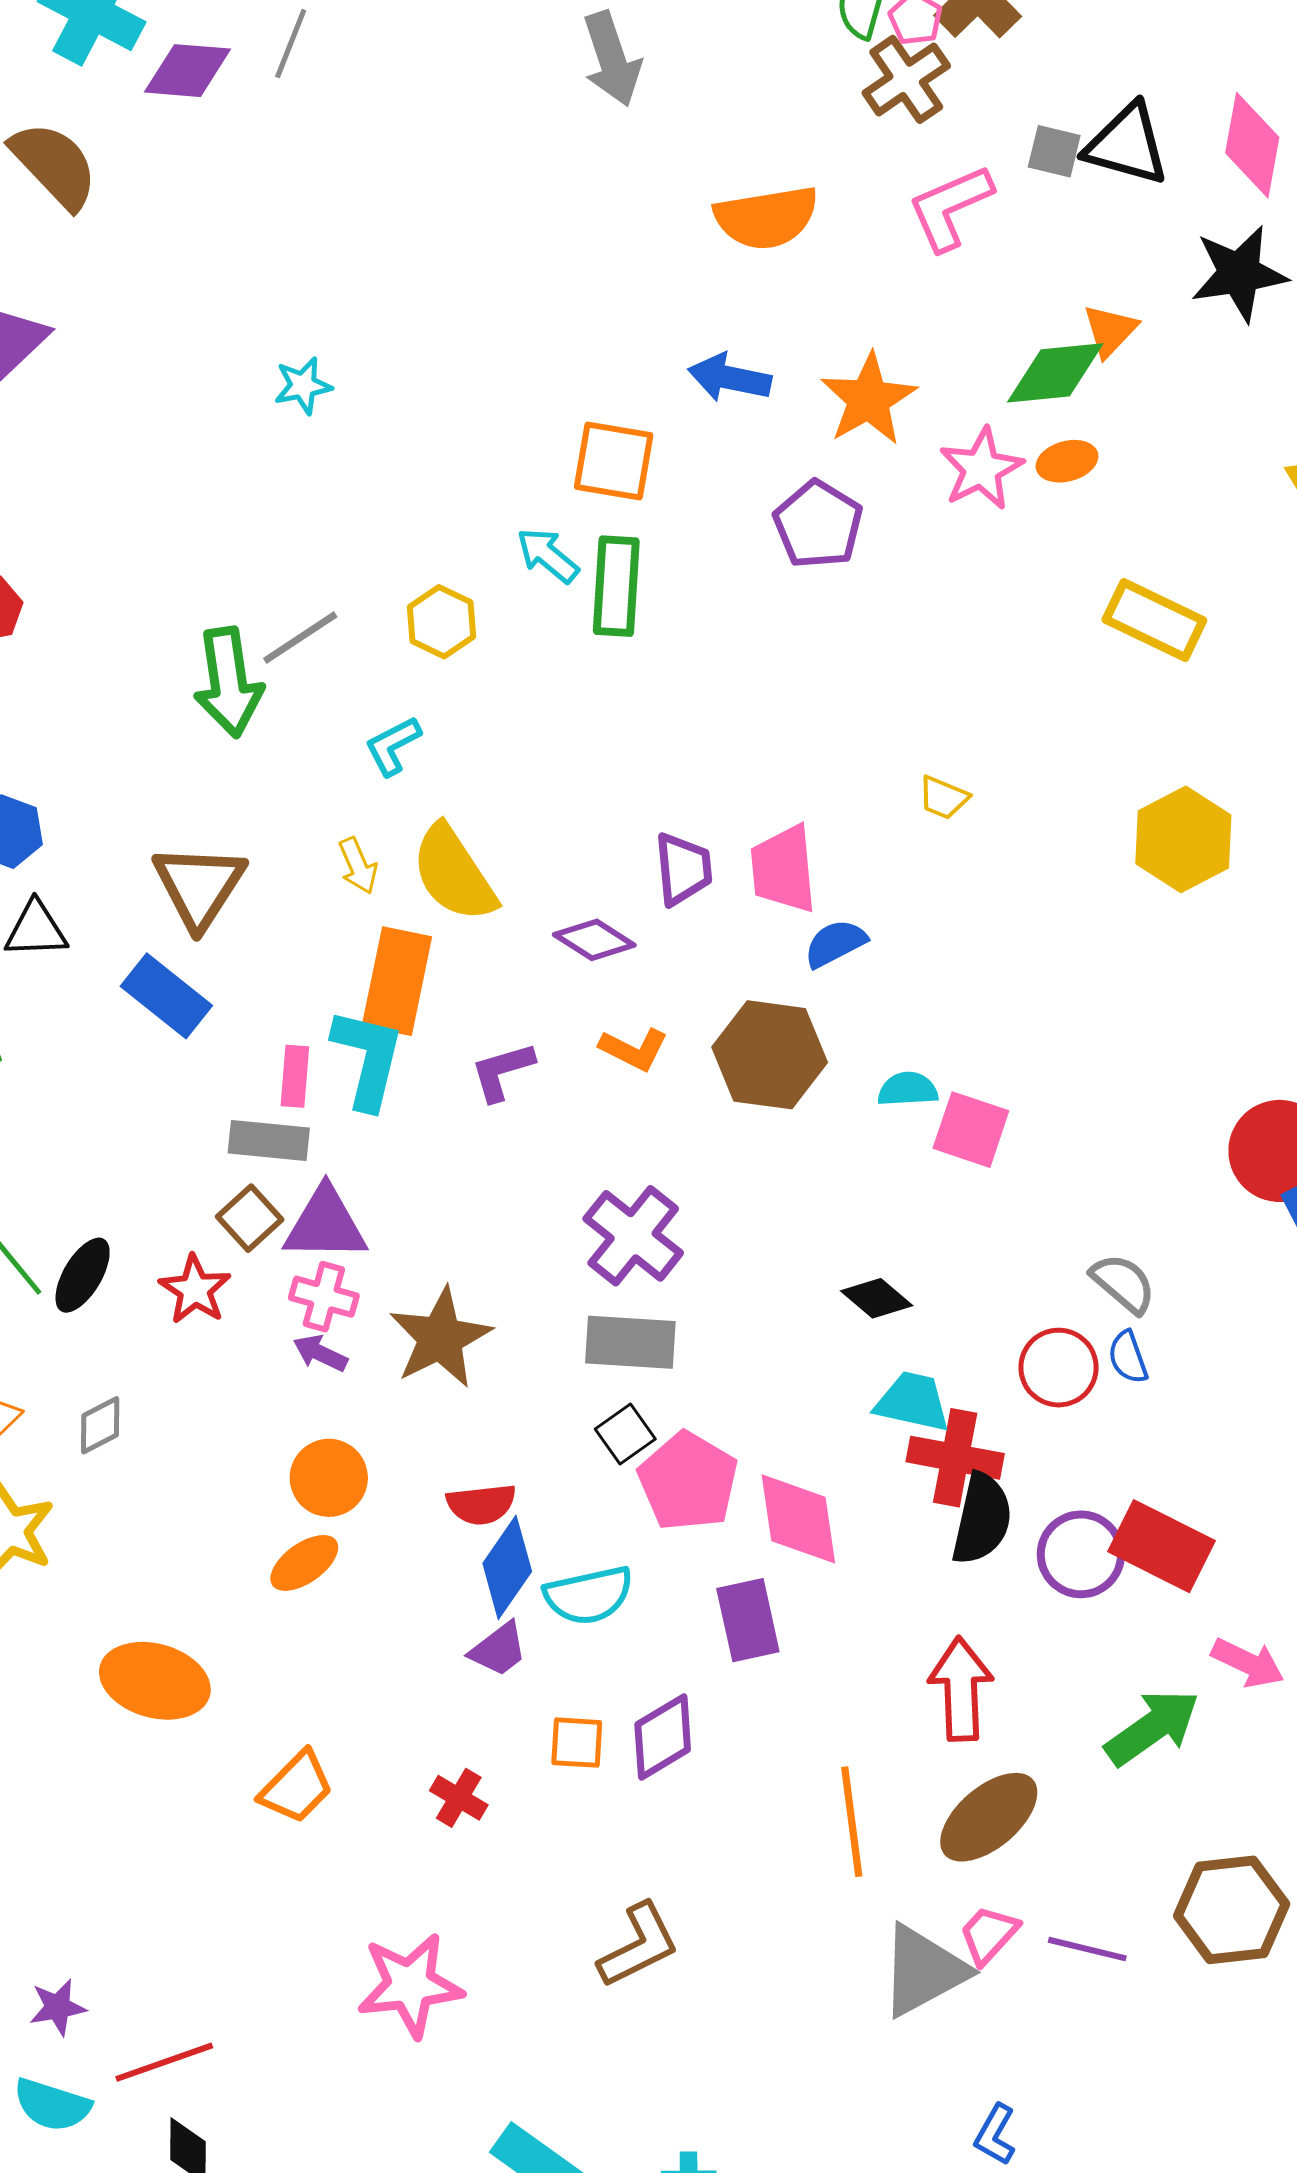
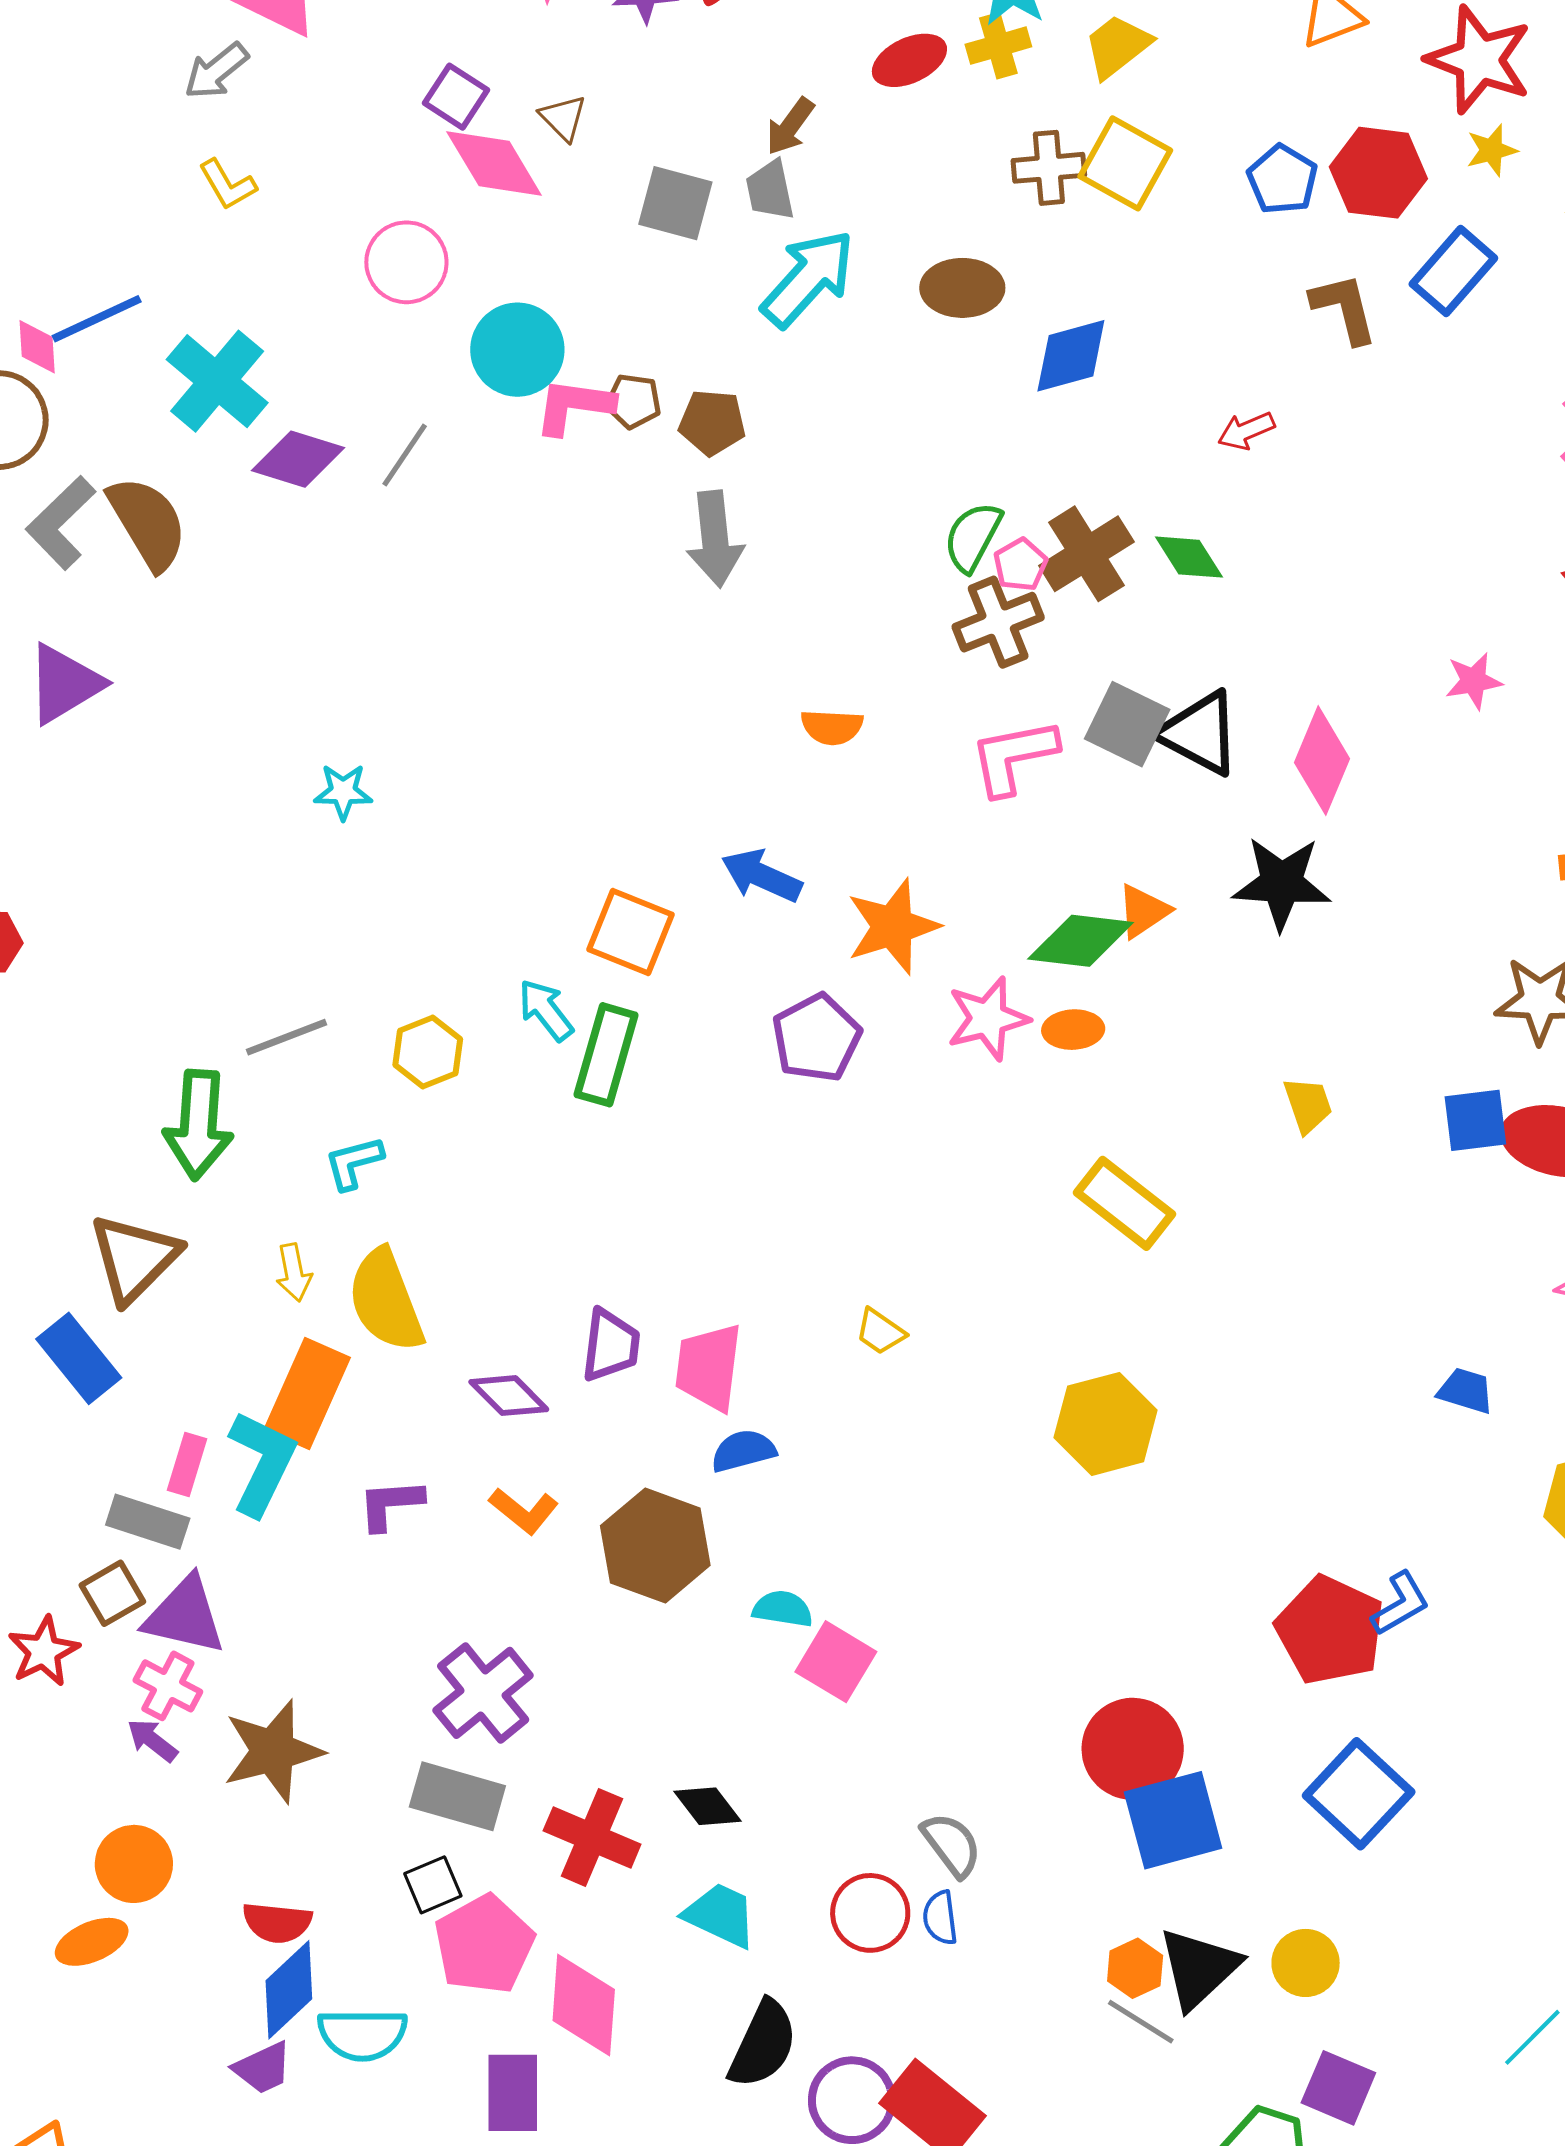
gray square: (1054, 151) -> (1127, 724), size x1.5
orange semicircle: (766, 218) -> (832, 727), size x0.6
green arrow: (228, 682) -> (198, 1125), moved
red cross: (955, 1458) -> (592, 1837), moved

